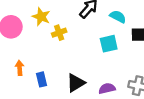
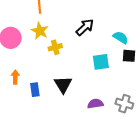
cyan semicircle: (118, 17) -> (121, 37), moved
black triangle: (76, 83) -> (63, 85), moved, turned -36

